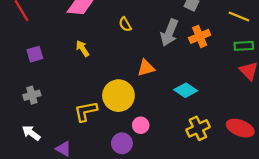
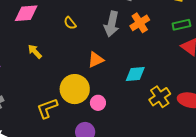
cyan diamond: (186, 90) -> (135, 74), turned -30
pink circle: (141, 125) -> (98, 103), moved
yellow cross: (198, 128) -> (160, 97), moved

